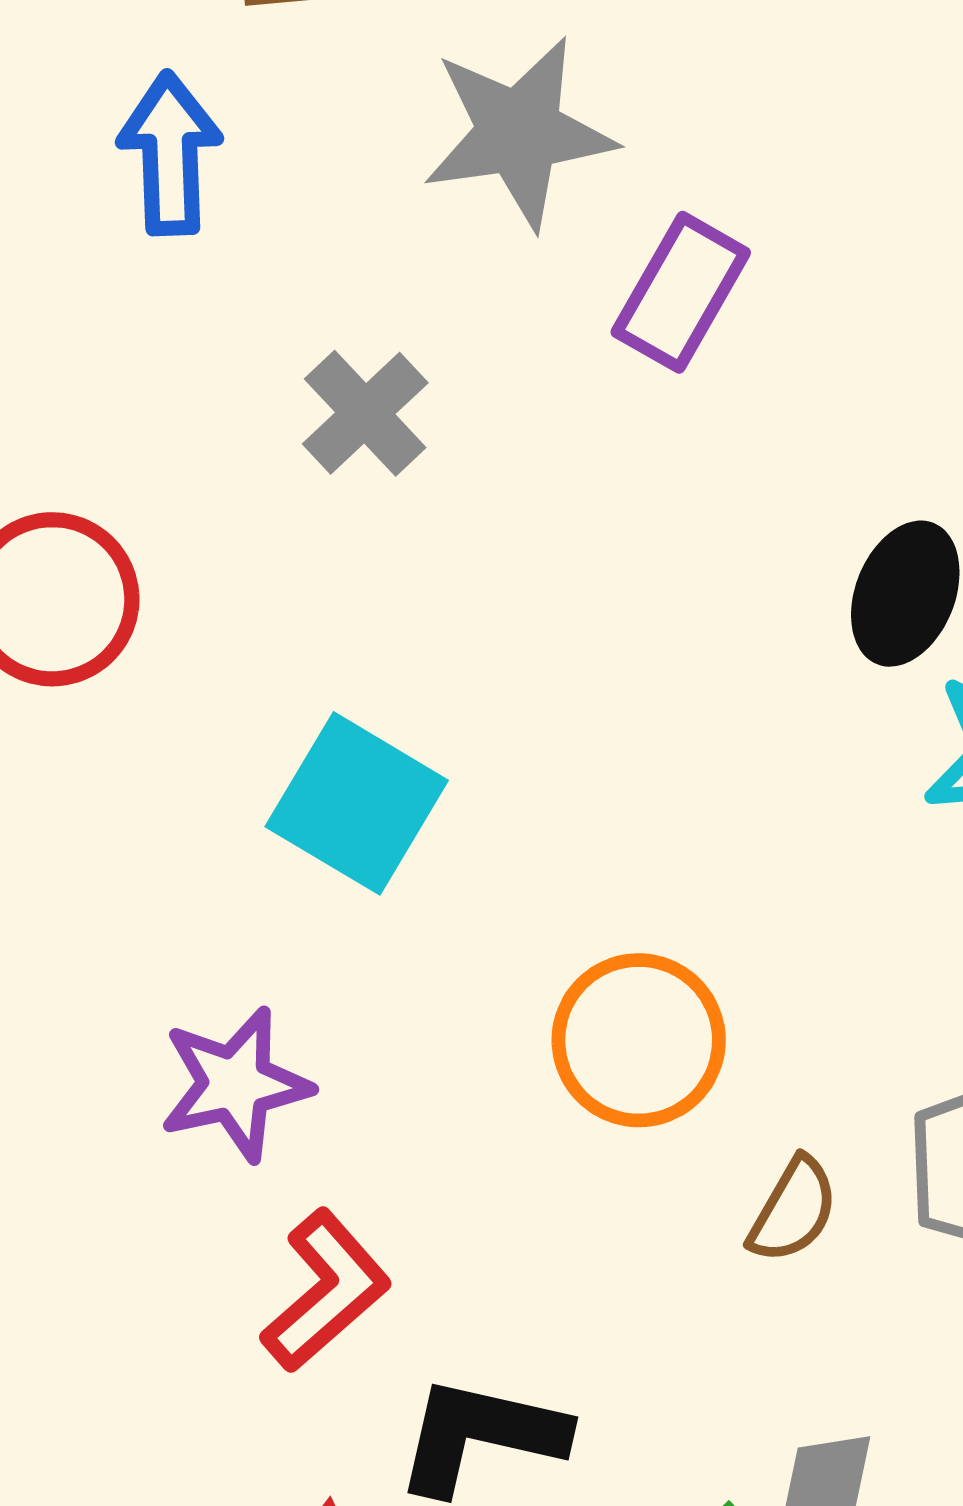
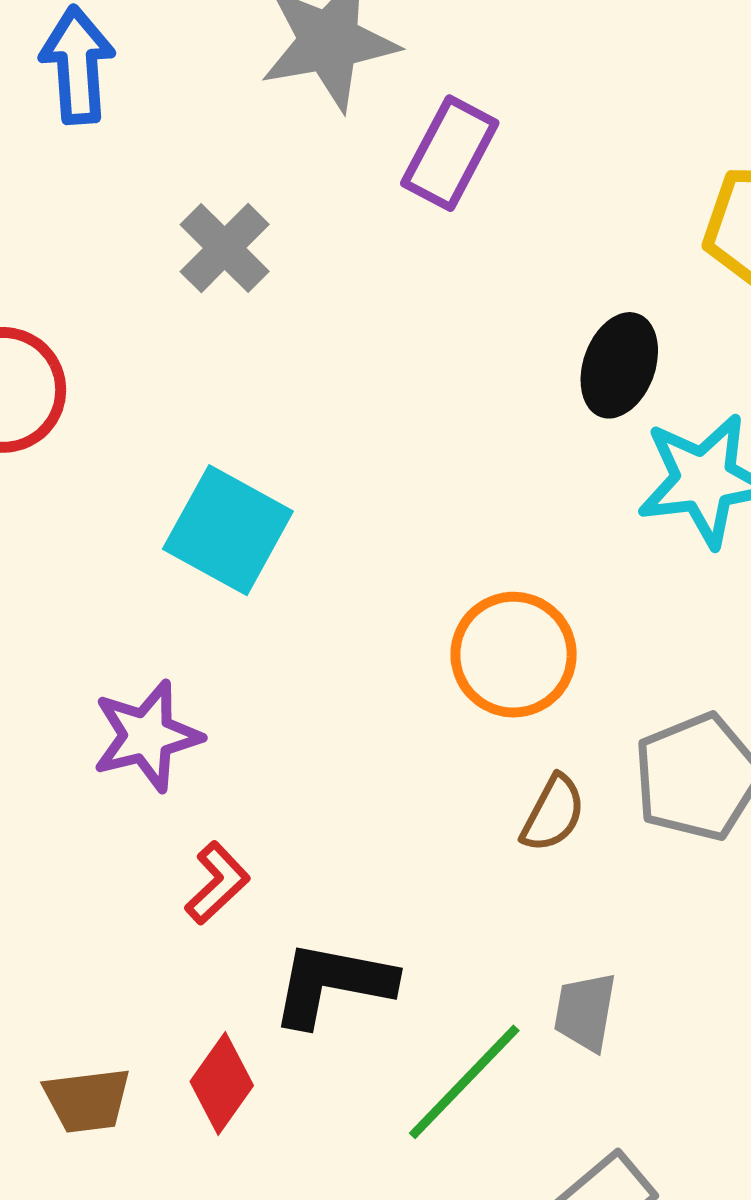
orange circle: (639, 1040) -> (514, 655), moved
red L-shape: (326, 1291) -> (217, 883), size x0.7

